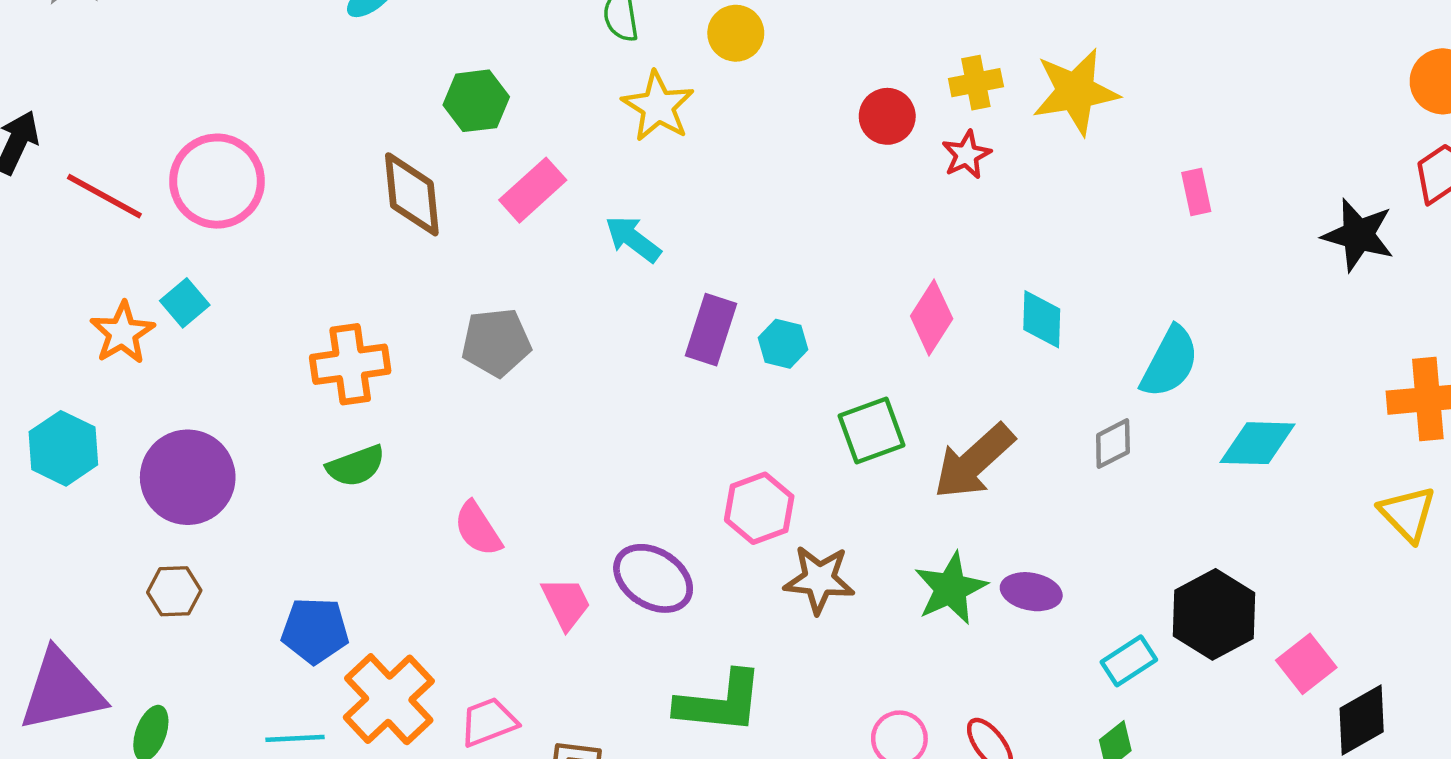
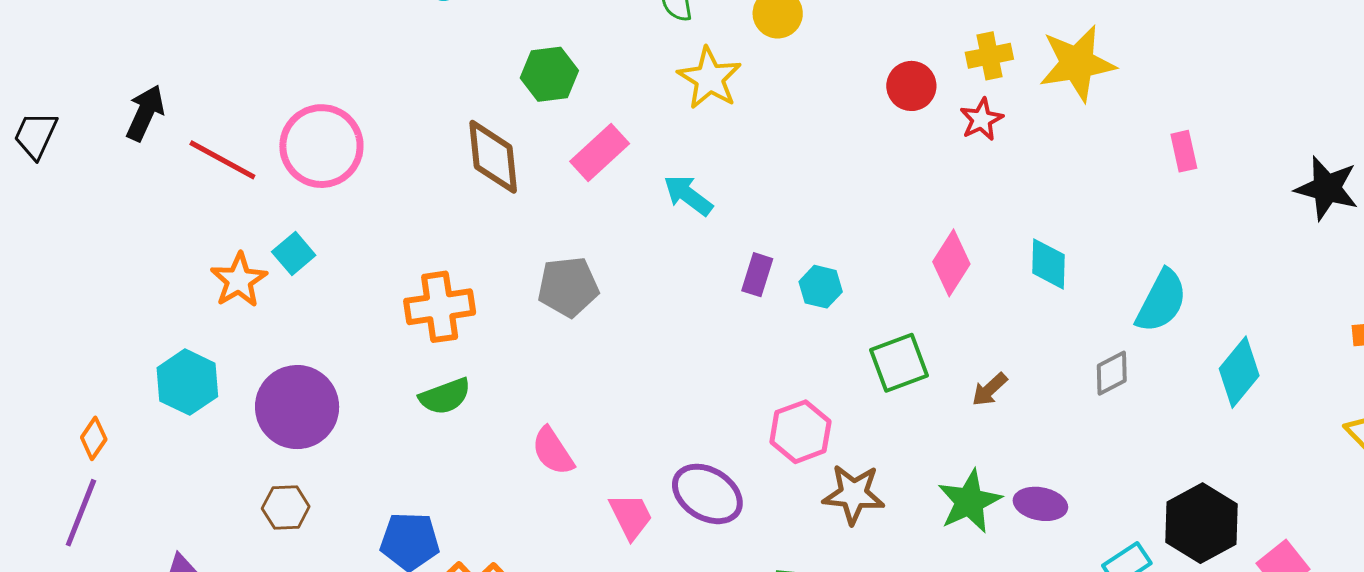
purple rectangle: (711, 330) -> (757, 275), size x0.7
cyan diamond: (1258, 443) -> (1239, 372), turned -52
brown arrow: (974, 461) -> (989, 389), size x0.5

